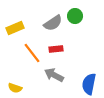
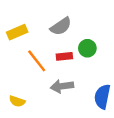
green circle: (75, 16) -> (87, 48), moved
gray arrow: (54, 75) -> (62, 86), turned -36

